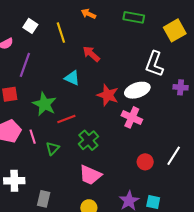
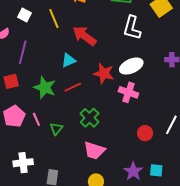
red arrow: (91, 54) -> (84, 36), size x1.4
white L-shape: (154, 64) -> (132, 28), moved
cyan triangle: (72, 78) -> (69, 60), turned -42
red line: (66, 119) -> (73, 87), moved

